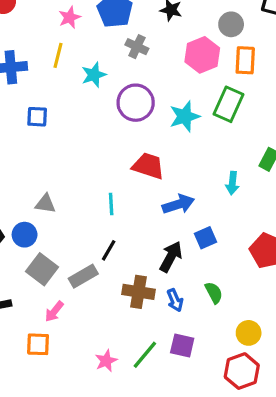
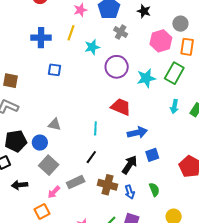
cyan arrow: (232, 183) -> (174, 107), moved
gray rectangle: (83, 276) -> (76, 182), moved
orange square: (38, 344) -> (42, 212), turned -35

